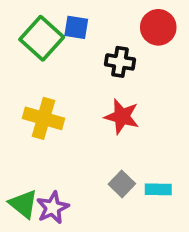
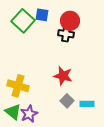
red circle: (158, 27) -> (70, 21), moved
red star: (122, 117) -> (63, 76), moved
yellow cross: (44, 118) -> (18, 86), moved

